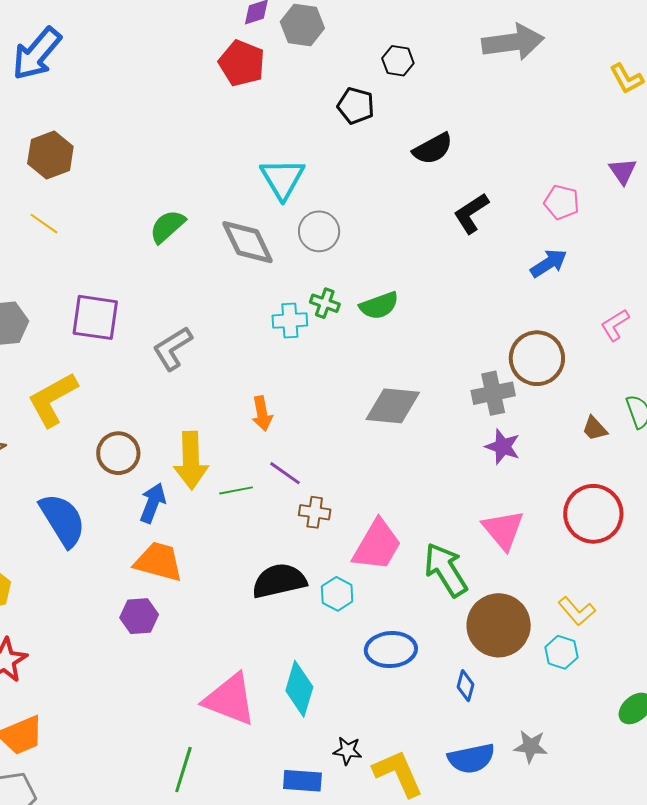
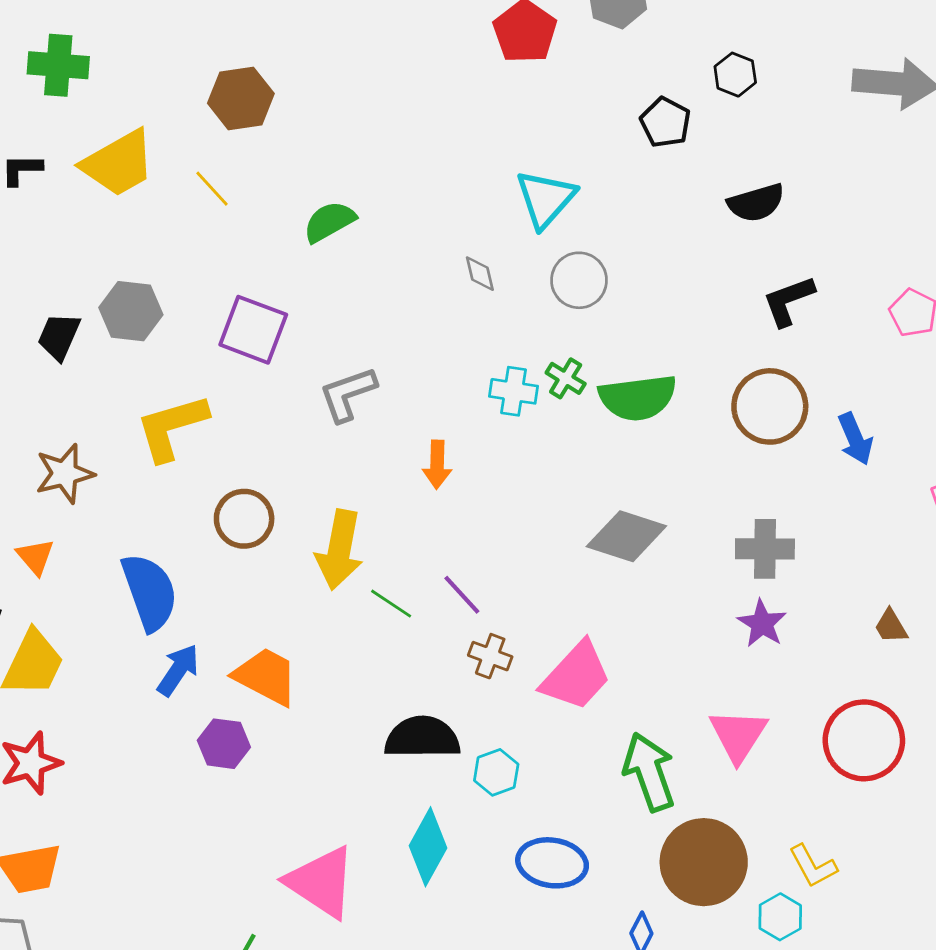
green semicircle: (167, 226) -> (329, 222), moved
gray diamond: (248, 242) -> (480, 274), size x0.5
blue arrow: (549, 263) -> (855, 439), moved, turned 87
green semicircle: (379, 306) -> (638, 398), size x1.4
brown circle: (537, 358) -> (770, 406), moved
orange arrow: (262, 414) -> (437, 465), moved
green line: (236, 490) -> (391, 604), turned 32
blue arrow: (153, 503) -> (178, 670), moved
pink trapezoid: (377, 545) -> (576, 676), moved
cyan diamond: (299, 689) -> (428, 847), moved

